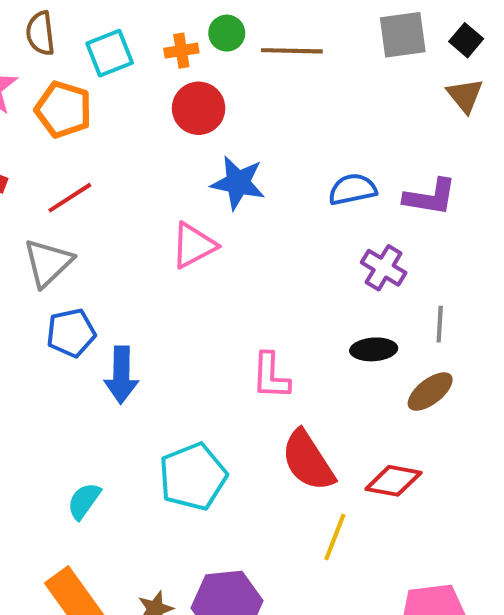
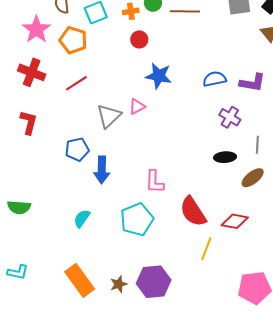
red circle: (199, 108) -> (139, 39), size x0.7
pink triangle: (194, 245) -> (137, 106), size x0.7
gray triangle: (48, 263) -> (109, 116), moved
pink L-shape: (271, 376) -> (155, 182), moved
cyan semicircle: (84, 501) -> (82, 218), moved

